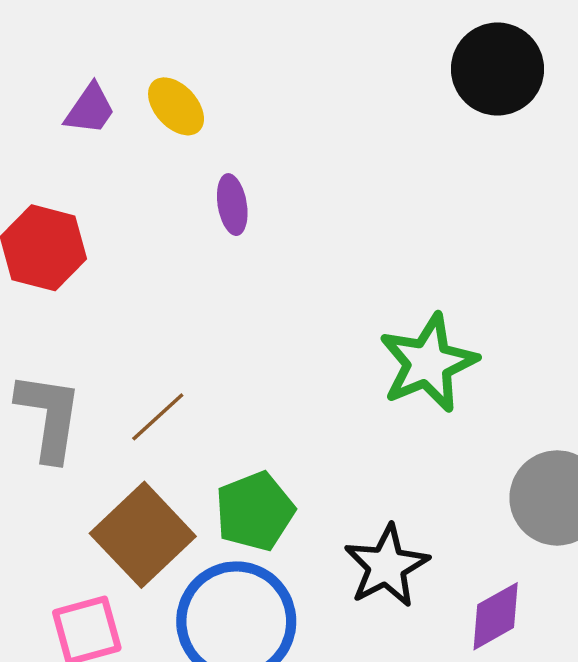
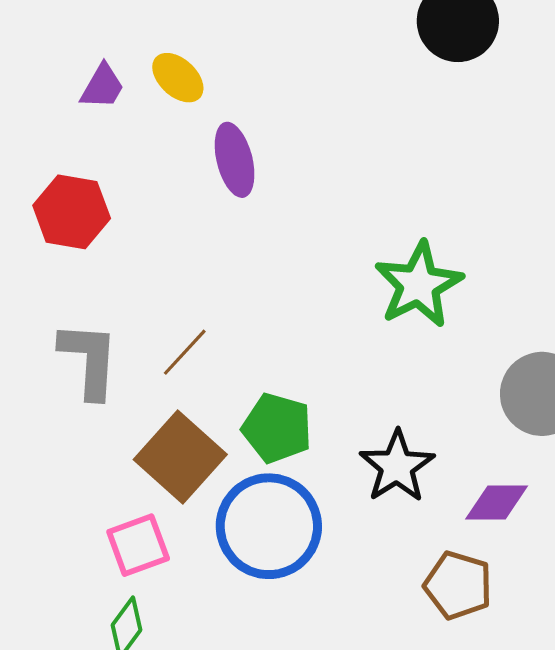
purple ellipse: (232, 205) -> (235, 160), size x1.4
green pentagon: (255, 511) -> (277, 428), turned -30
purple diamond: (496, 616) -> (497, 502), turned 34

